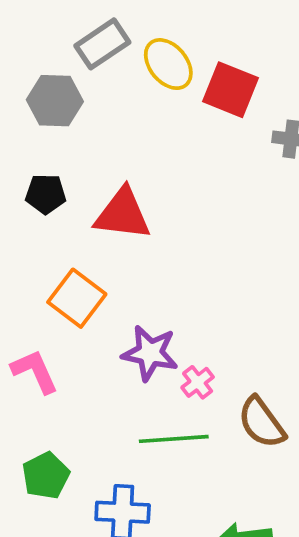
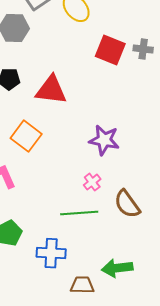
red square: (230, 90) -> (110, 50), moved
purple star: (150, 353) -> (104, 140), moved

